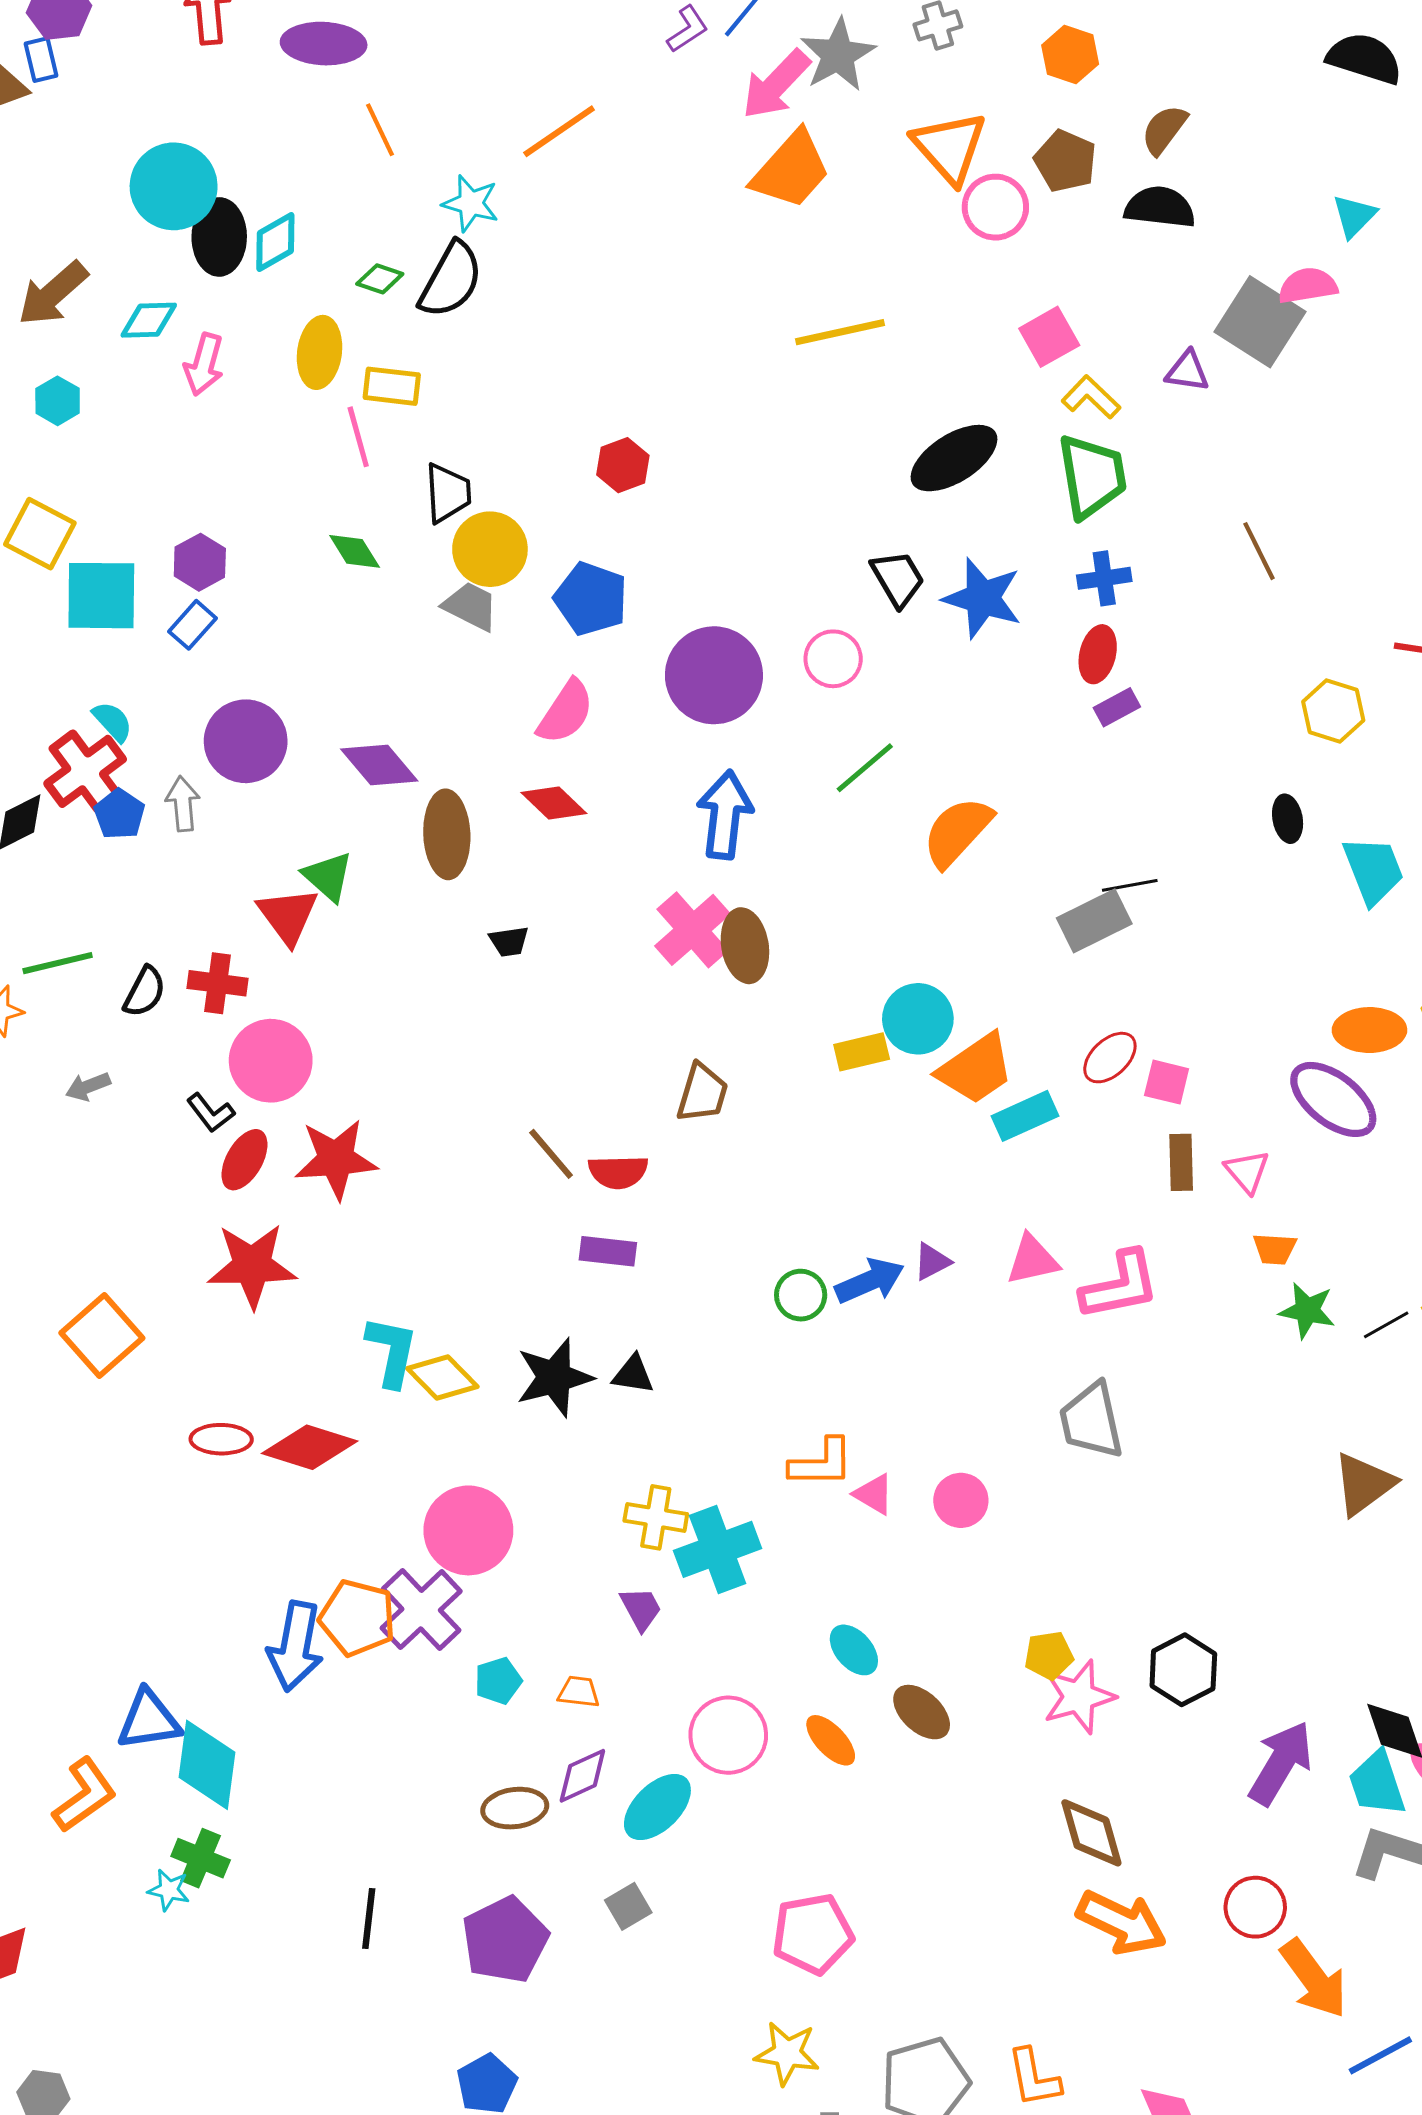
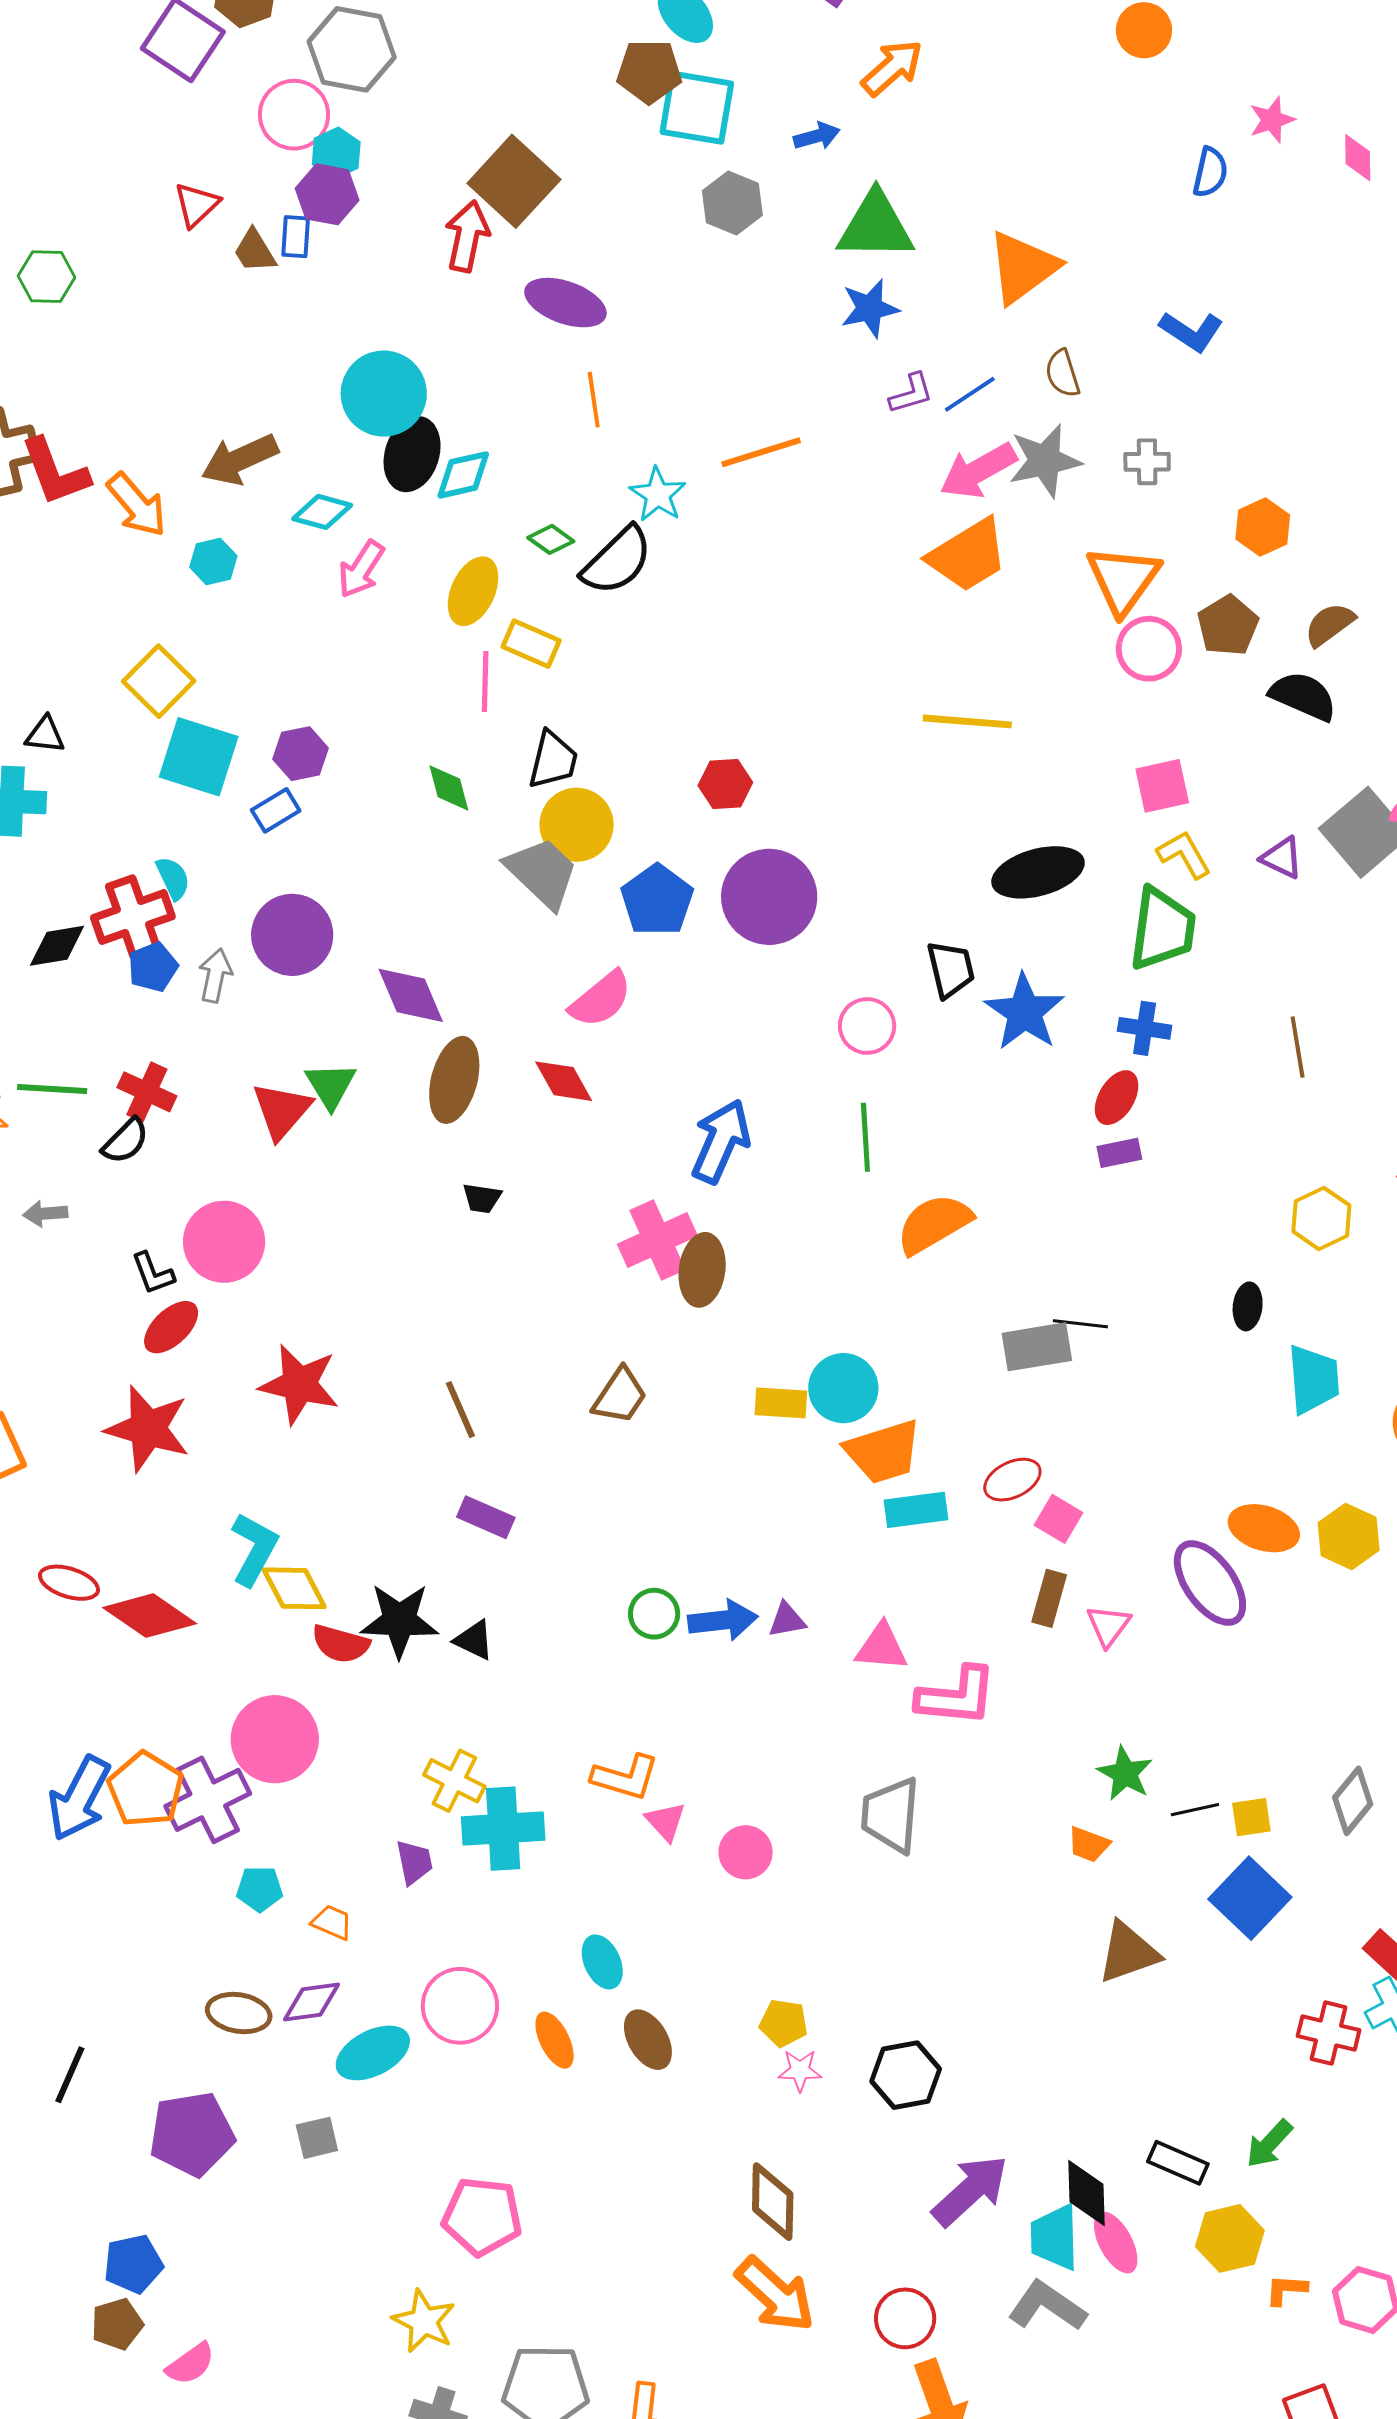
gray trapezoid: (471, 606) -> (542, 873), size x1.4
purple circle: (714, 675) -> (769, 897), moved
green line: (865, 768) -> (865, 1137), turned -70
red cross: (217, 983) -> (147, 1092), moved
red star: (336, 1159) -> (299, 1384), moved
red semicircle: (618, 1172) -> (341, 1644), moved
orange trapezoid: (1275, 1249) -> (1089, 1844), moved
pink star: (1079, 1697) -> (800, 2070), size x0.6

